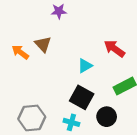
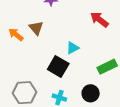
red arrow: (114, 49) -> (99, 20), moved
black square: (82, 97) -> (58, 67), moved

